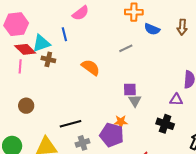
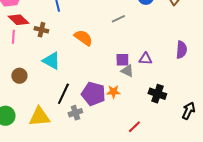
cyan triangle: (41, 43) -> (51, 61), moved, turned 48
purple triangle: (176, 100) -> (145, 59), moved
gray triangle: (135, 101) -> (127, 71), turned -32
black line: (70, 124) -> (63, 94), turned -50
purple pentagon: (112, 135) -> (93, 94), moved

